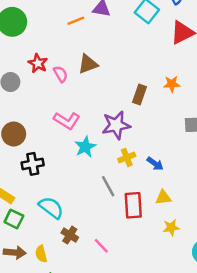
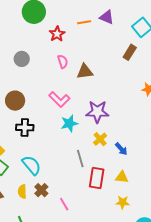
red star: (38, 63) -> (57, 34), moved
brown triangle: (88, 64) -> (85, 72), moved
brown rectangle: (139, 95) -> (130, 52), moved
yellow cross: (127, 157) -> (100, 139), turned -32
yellow semicircle: (41, 254) -> (22, 191), moved

